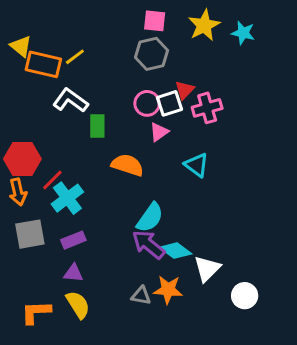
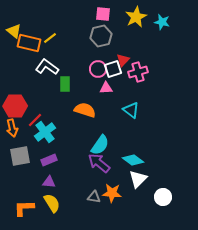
pink triangle: (159, 132) -> (106, 88), turned 32
cyan diamond: (176, 251) -> (133, 160), moved

